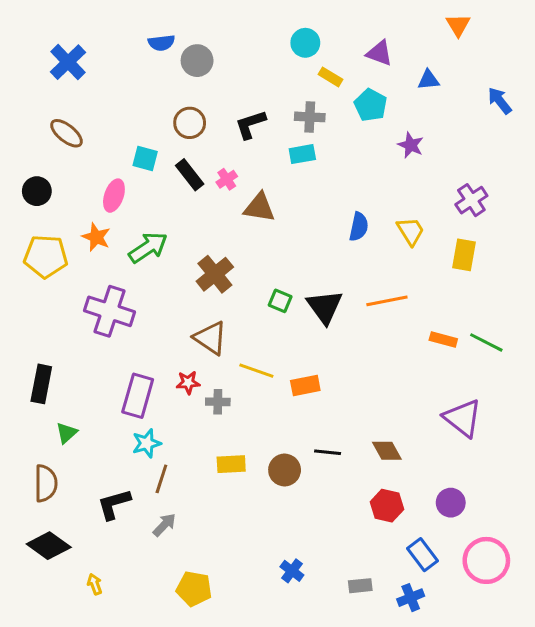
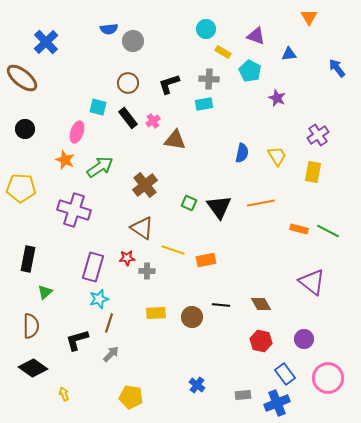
brown ellipse: (66, 133) -> (22, 78), moved, size x1.4
yellow pentagon: (46, 256) -> (21, 188), moved
blue cross: (411, 598) -> (277, 403), size x1.4

